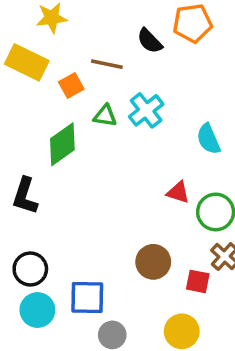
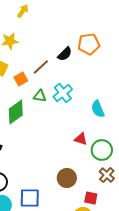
black semicircle: (150, 41) -> (65, 54), turned -91
brown line: (107, 64) -> (41, 67), turned -54
red square: (198, 281) -> (91, 198), moved

